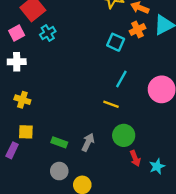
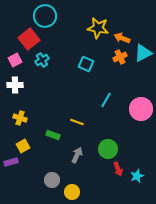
cyan square: (116, 42) -> (86, 64), moved
yellow line: (111, 104) -> (77, 122), moved
yellow square: (26, 132) -> (23, 146), turned -32
green rectangle: (59, 142) -> (53, 135), moved
purple rectangle: (12, 150) -> (11, 162), turned 48

